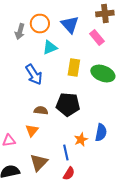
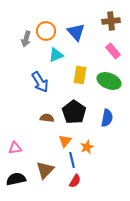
pink rectangle: (97, 38) -> (113, 51), moved
black pentagon: (68, 104) -> (74, 112), turned 30
orange triangle: (32, 130) -> (65, 141), moved
blue semicircle: (101, 132) -> (107, 118), moved

